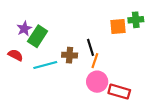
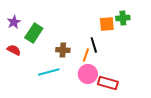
purple star: (24, 29) -> (14, 22), moved
black line: (91, 47) -> (94, 45), moved
cyan line: (45, 65) -> (49, 72), moved

